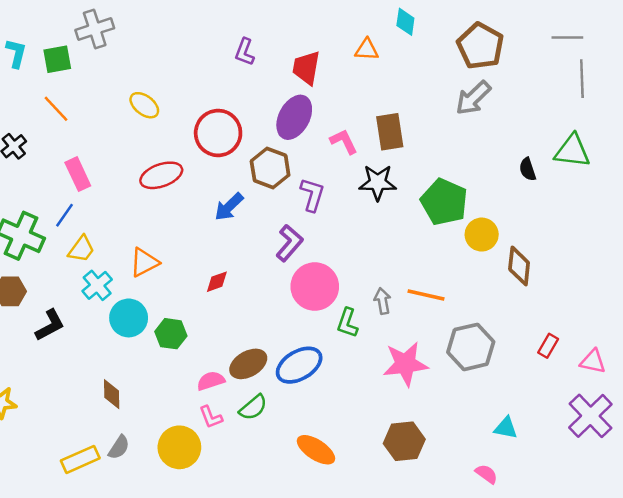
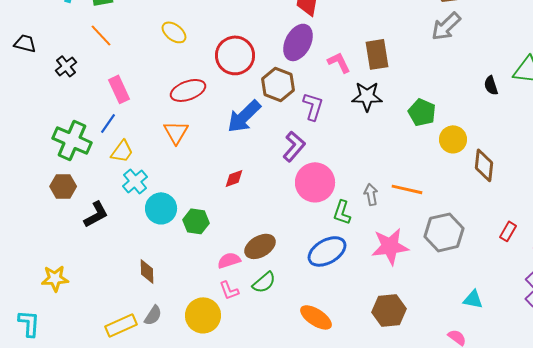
green pentagon: (444, 202) -> (422, 112), size x0.7
blue arrow: (229, 207) -> (244, 116), size x1.4
orange triangle: (144, 262) -> (176, 132), moved, turned -32
blue ellipse: (299, 365) -> (327, 251), moved

